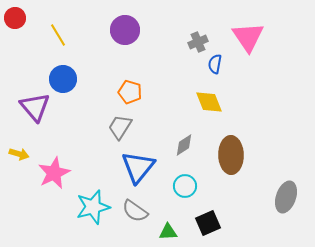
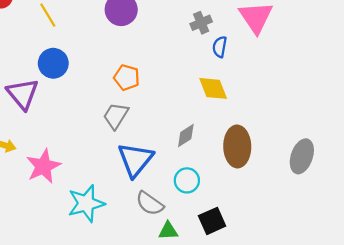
gray ellipse: (286, 197) -> (302, 156), moved
gray semicircle: (135, 211) -> (150, 203), moved

